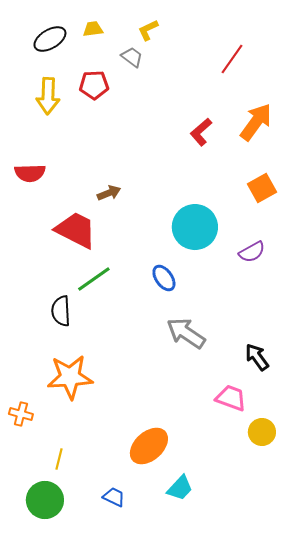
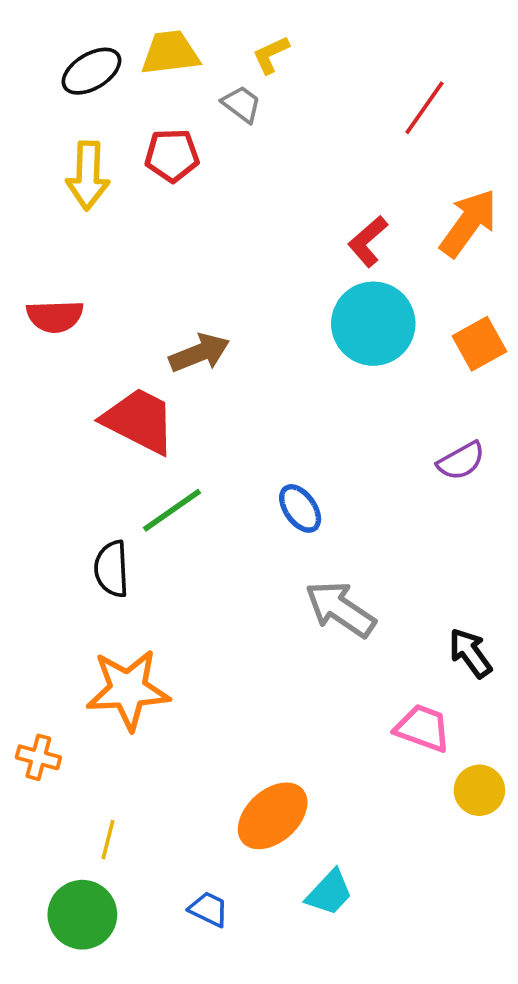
yellow trapezoid: (93, 29) -> (170, 53), size x1.6
brown arrow: (109, 193) -> (199, 353), size x1.4
cyan circle: (195, 227) -> (373, 324), moved

